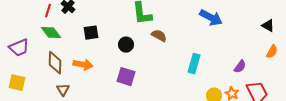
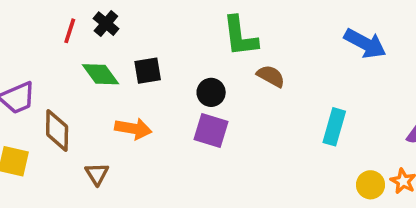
green diamond: (51, 33) -> (101, 74), moved
brown diamond: (55, 63) -> (57, 130), moved
purple square: (126, 77) -> (211, 130), moved

